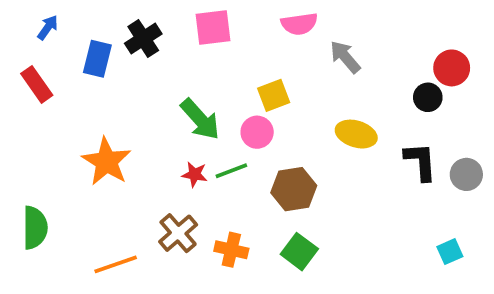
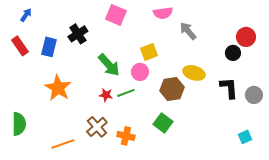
pink square: (213, 28) -> (116, 15), turned 30
black cross: (143, 39) -> (78, 34), moved
blue rectangle: (97, 59) -> (49, 47), moved
brown hexagon: (294, 189) -> (172, 89), moved
green square: (299, 252) -> (163, 123), moved

